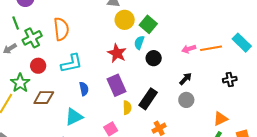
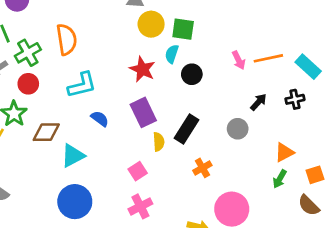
green square: (148, 24) -> (183, 29), turned -30
cyan rectangle: (242, 43) -> (308, 67), moved
pink arrow: (189, 49) -> (239, 60), turned -96
red circle: (38, 66) -> (28, 84), moved
black arrow: (186, 79) -> (258, 102), moved
blue semicircle: (84, 89) -> (100, 119), turned -40
cyan triangle: (74, 117) -> (73, 156), moved

